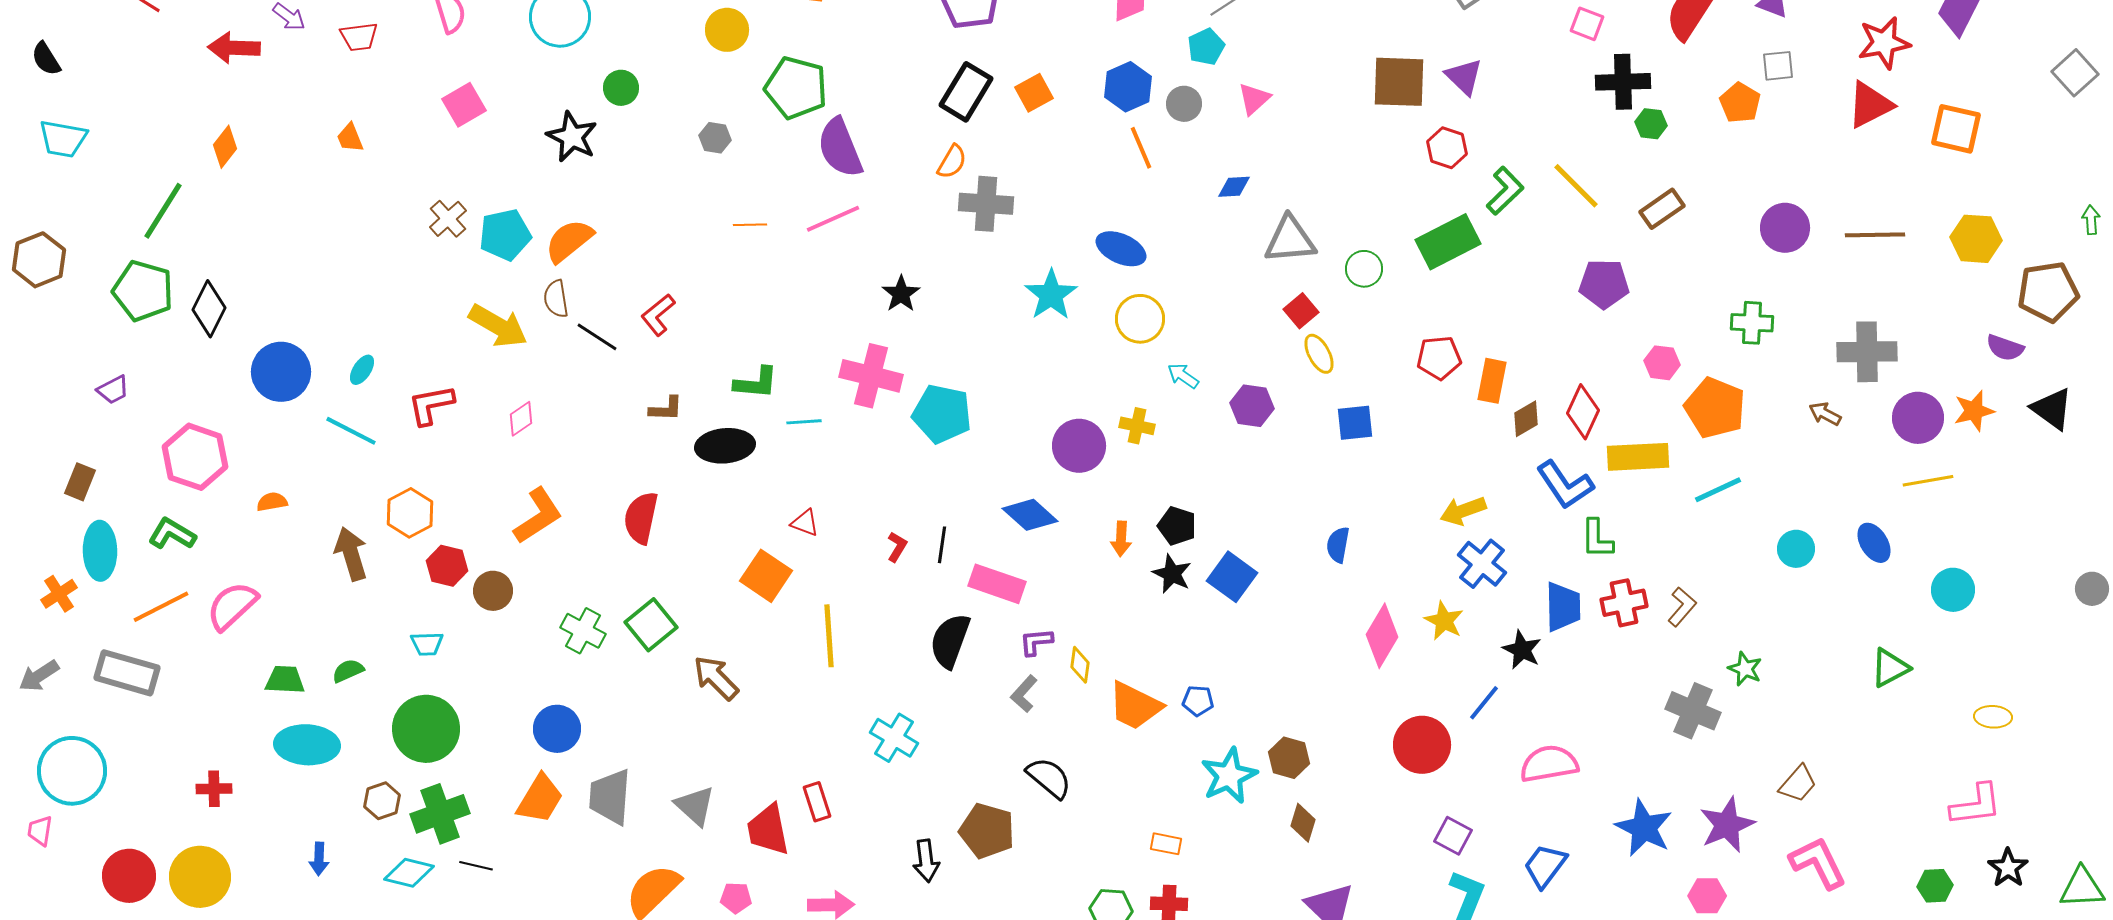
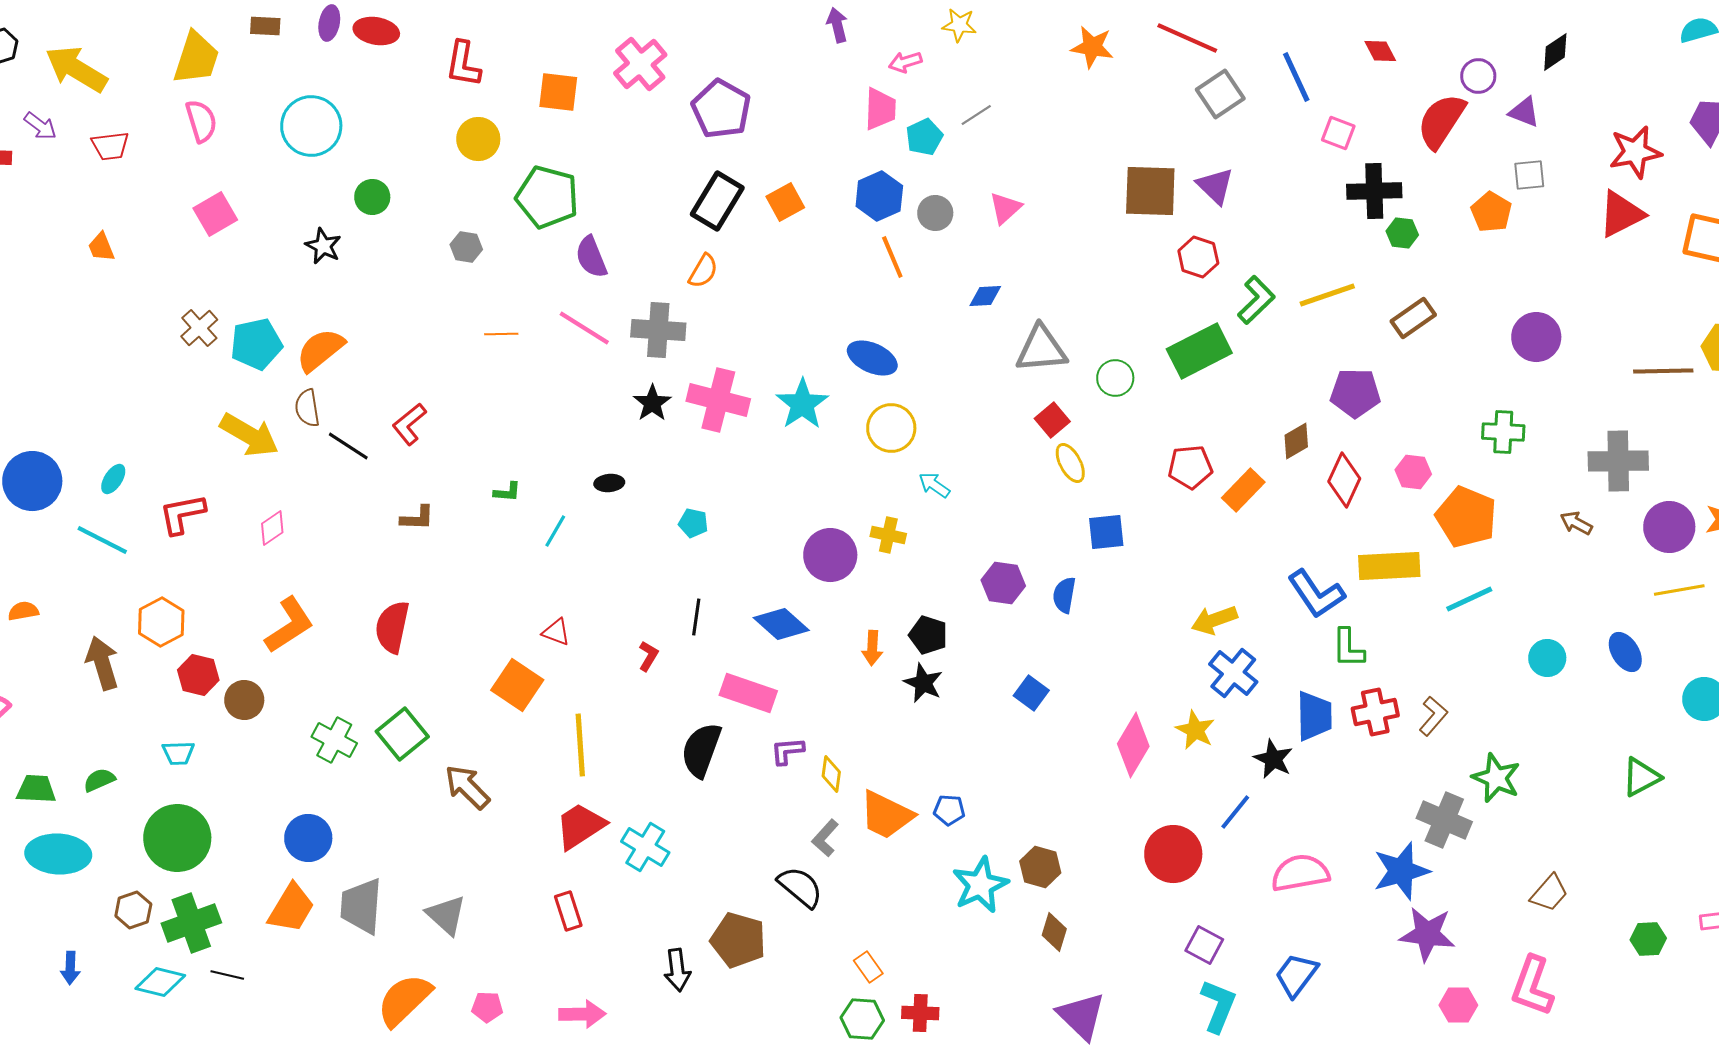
cyan pentagon: (1206, 47) -> (924, 137), moved
black star: (572, 137) -> (323, 246), size x0.7
purple semicircle: (840, 148) -> (591, 257), size x0.7
yellow line: (1576, 186) -> (1327, 295), turned -64
gray cross: (986, 204) -> (658, 330), moved
pink line: (833, 219) -> (584, 328), turned 56
brown line: (1875, 235) -> (1663, 371), moved
pink cross: (871, 376) -> (718, 400), moved
orange rectangle: (1492, 381) -> (1243, 490), turned 33
green L-shape: (756, 383) -> (507, 492), size x0.6
purple hexagon: (1252, 406) -> (1003, 583), moved
red diamond: (1583, 412) -> (1344, 480), moved
cyan pentagon: (942, 414) -> (693, 523), size x0.5
brown diamond: (1526, 419) -> (1296, 441), moved
cyan line: (804, 422) -> (555, 531), turned -56
black ellipse: (725, 446) -> (609, 483), moved, size x0.5
black line: (942, 545) -> (696, 617), moved
blue semicircle: (1338, 545) -> (1064, 595), moved
blue square: (1232, 577) -> (1031, 693), moved, size x0.7
green star: (1745, 669) -> (1496, 778), size x1.4
gray L-shape: (1024, 694) -> (825, 838), moved
purple star: (1727, 825) -> (1427, 934), moved, turned 30
blue star: (1644, 828) -> (1401, 871), moved, turned 30
red trapezoid: (768, 830) -> (580, 826), moved, turned 68
orange rectangle: (1166, 844) -> (868, 967), moved, turned 44
pink L-shape: (1818, 863) -> (1532, 986), moved, turned -134
green hexagon: (1935, 886) -> (1648, 939), moved

